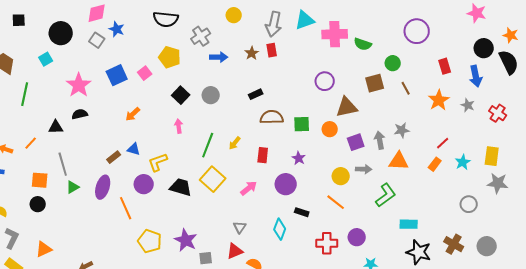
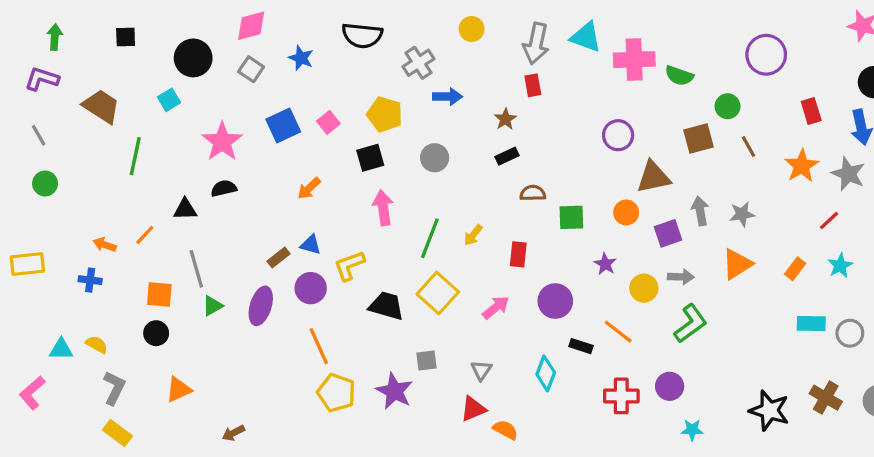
cyan triangle: (305, 20) -> (586, 37), turned 40
blue star: (117, 29) -> (301, 58), moved
brown star: (252, 53) -> (505, 119), moved
yellow pentagon: (170, 57) -> (385, 114), moved
black square: (181, 95) -> (370, 158), moved, turned 30
gray star: (468, 105) -> (848, 174), size x1.5
brown semicircle: (272, 117) -> (533, 193), size x0.7
green square: (302, 124) -> (571, 217), moved
pink arrow: (179, 126) -> (383, 208), size x1.5
gray arrow: (380, 140) -> (700, 211), moved
red line: (443, 143) -> (829, 221), moved
purple star: (299, 158) -> (605, 264), moved
orange triangle: (399, 161) -> (737, 264), turned -35
purple circle: (144, 184) -> (311, 288), moved
green L-shape: (386, 195) -> (691, 324), moved
orange line: (336, 202) -> (618, 332), moved
orange line: (126, 208) -> (319, 346), moved
cyan rectangle: (409, 224) -> (811, 324), moved
orange triangle: (44, 249) -> (179, 390), moved
gray square: (206, 258) -> (427, 361), moved

